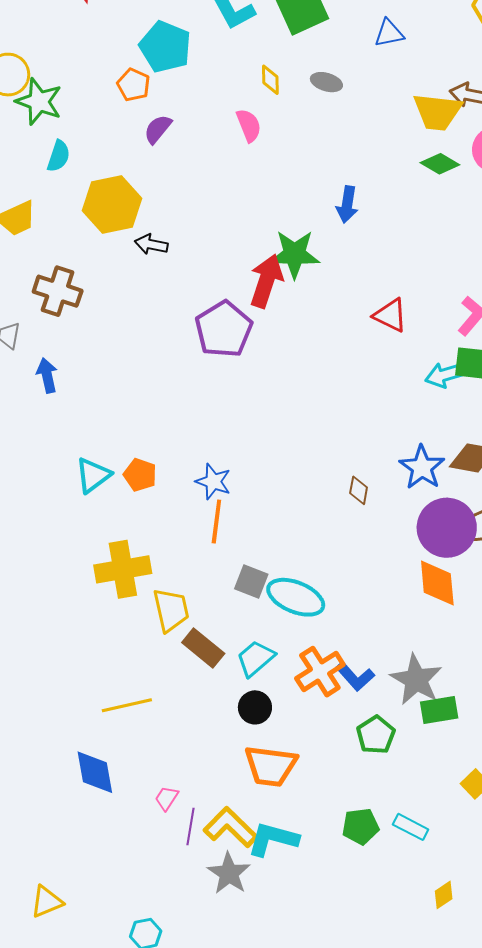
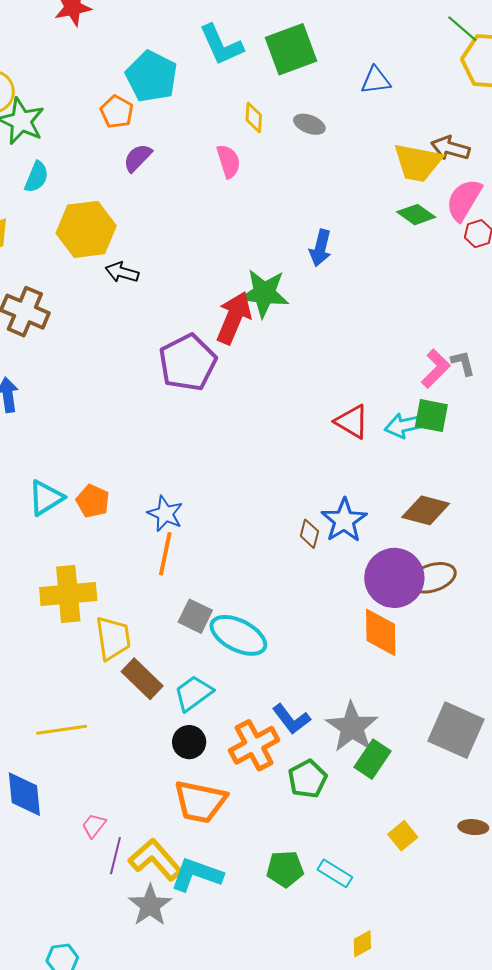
red triangle: (390, 315) -> (352, 422), moved
blue star: (422, 467) -> (344, 520), moved
orange cross: (320, 672) -> (254, 745), moved
green rectangle: (439, 710) -> (372, 759), turned -51

